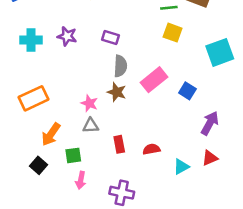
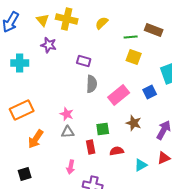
purple star: (67, 36) -> (49, 45), moved
blue square: (187, 91) -> (150, 92), moved, turned 32
brown star: (117, 92) -> (134, 123), moved
green square: (73, 155) -> (103, 129), moved
black square: (38, 165) -> (25, 174), moved, turned 32
pink arrow: (81, 180) -> (71, 167), moved

